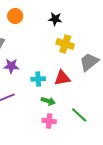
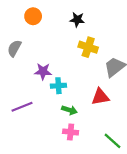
purple star: (11, 66) -> (43, 71), moved
red triangle: (62, 78) -> (100, 97), moved
green line: (79, 115) -> (112, 141), moved

